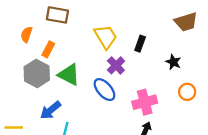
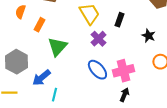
gray hexagon: (37, 73) -> (16, 62), moved
green triangle: (69, 75) -> (57, 47), turned 45
blue ellipse: (104, 90) -> (97, 70), moved

